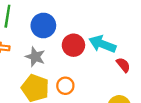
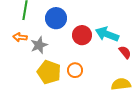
gray star: (35, 57) -> (39, 45), moved, turned 30

